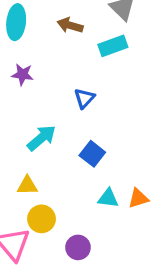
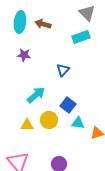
brown arrow: (70, 25) -> (43, 24), moved
cyan triangle: (108, 198) -> (78, 123), moved
yellow circle: (42, 219) -> (49, 120), moved

